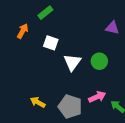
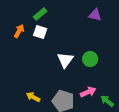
purple triangle: (112, 28) -> (95, 15), moved
white square: (51, 43) -> (40, 32), moved

